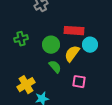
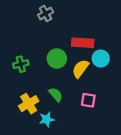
green cross: (21, 39) -> (21, 64), moved
green semicircle: (55, 67) -> (56, 95), moved

